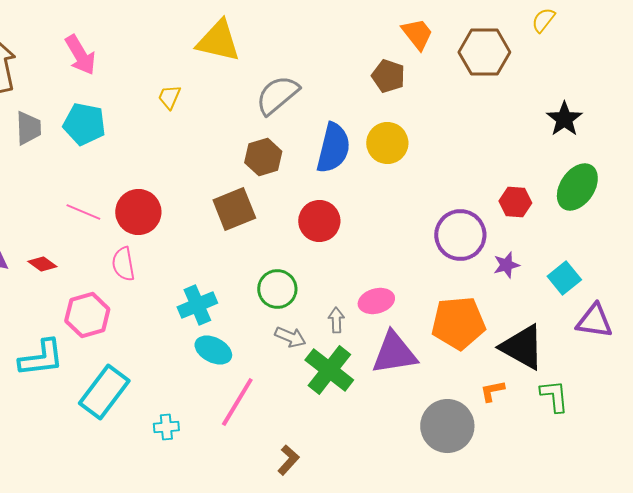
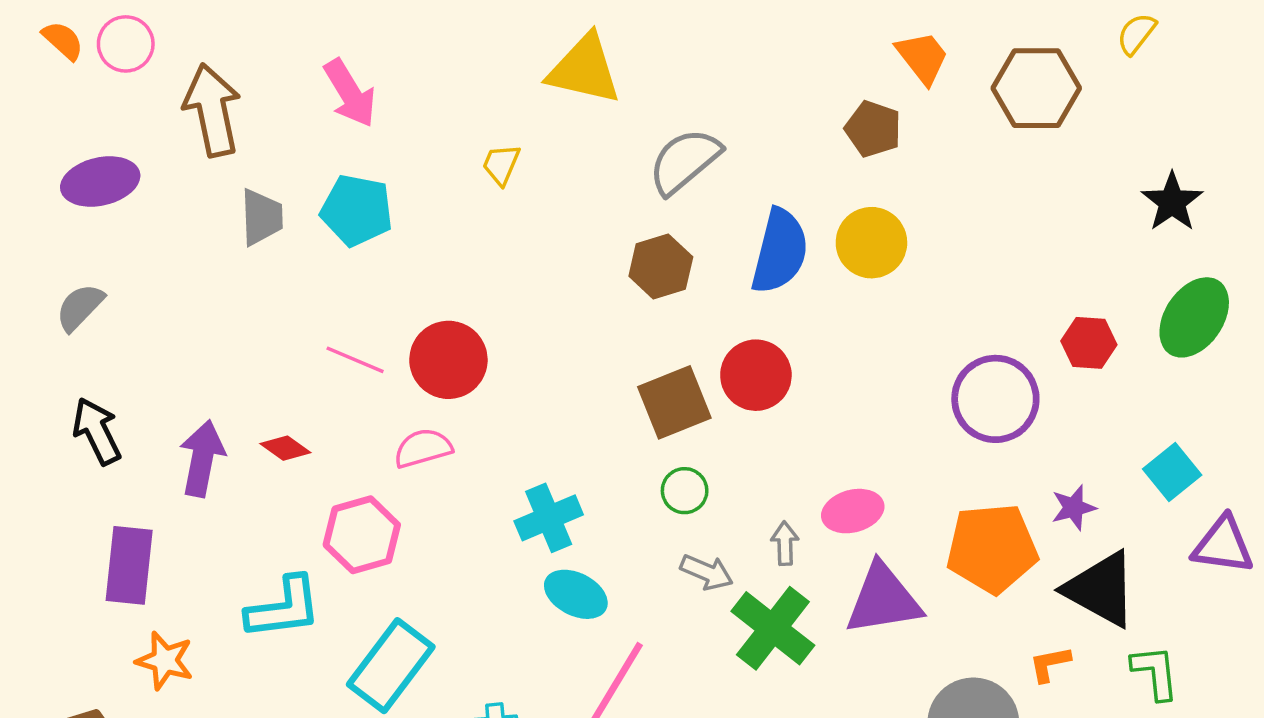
brown square: (234, 209) -> (674, 402), moved
pink semicircle: (123, 264) -> (423, 448), turned 84
purple star: (506, 265) -> (1074, 508), moved
green circle: (277, 289) -> (685, 491), size x0.7

